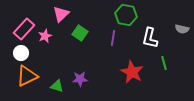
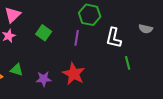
pink triangle: (61, 14) -> (13, 15), moved
red star: (132, 72) -> (74, 74), moved
green triangle: (57, 86) -> (17, 70), moved

